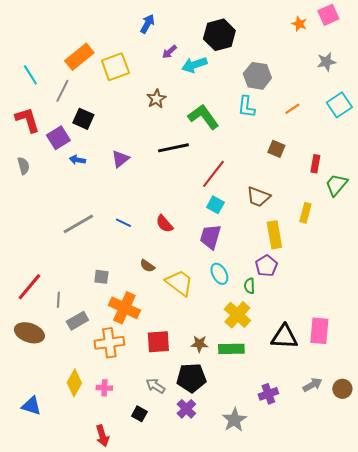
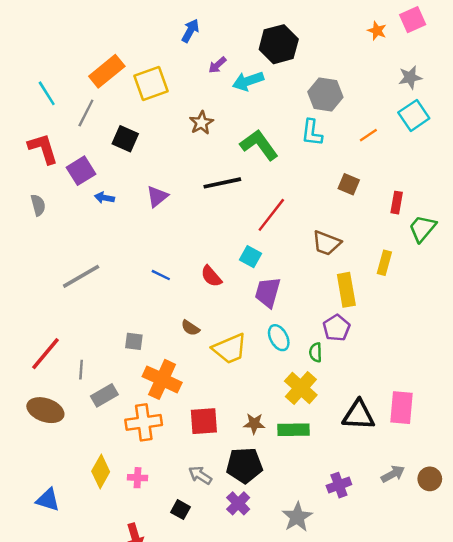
cyan square: (339, 105) -> (414, 115), moved
black square: (83, 119) -> (125, 139), moved
cyan square: (215, 205) -> (250, 257), moved
gray line: (78, 224) -> (81, 276), moved
yellow trapezoid: (179, 283) -> (230, 349), turned 120

